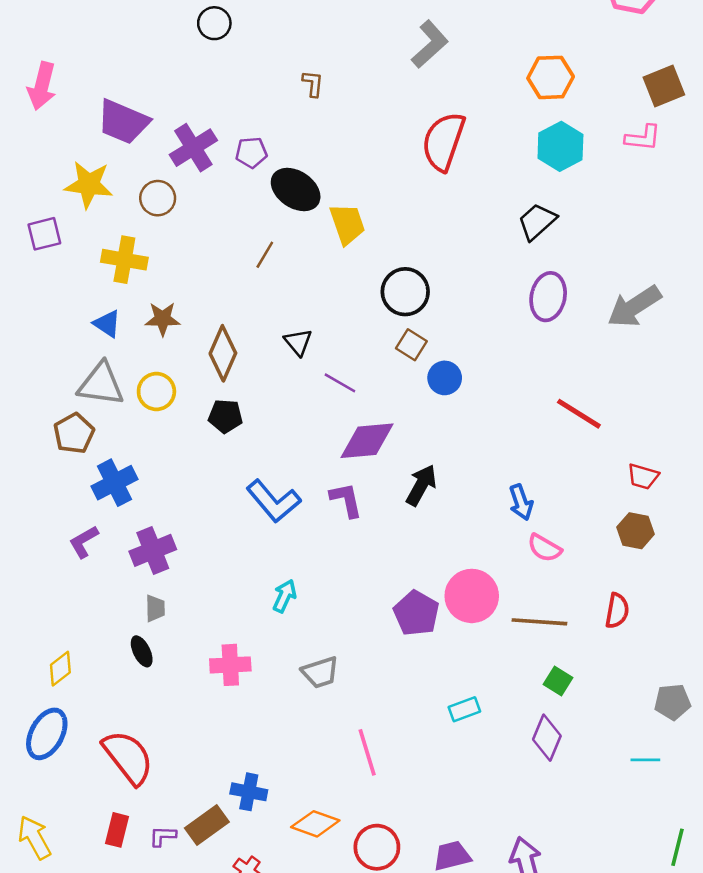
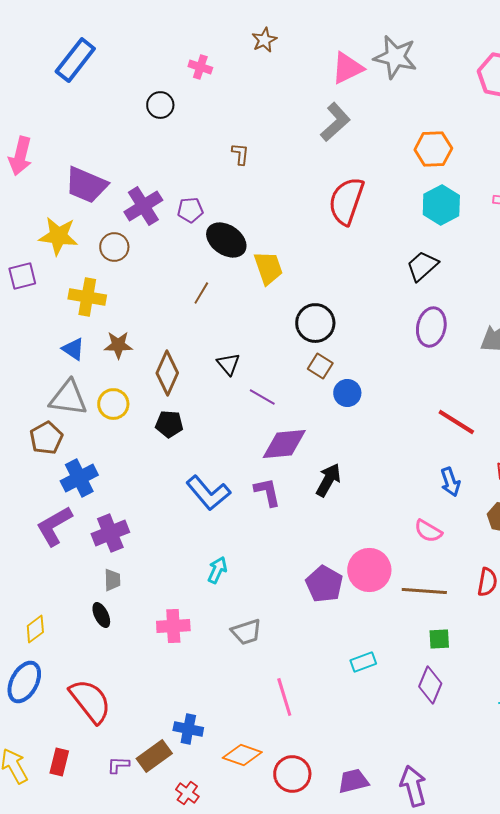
blue arrow: (521, 502) -> (450, 482), moved
purple L-shape: (84, 542) -> (54, 526), size x1.5
green square: (558, 681) -> (439, 639), turned -35
red rectangle: (117, 830) -> (59, 762), moved

